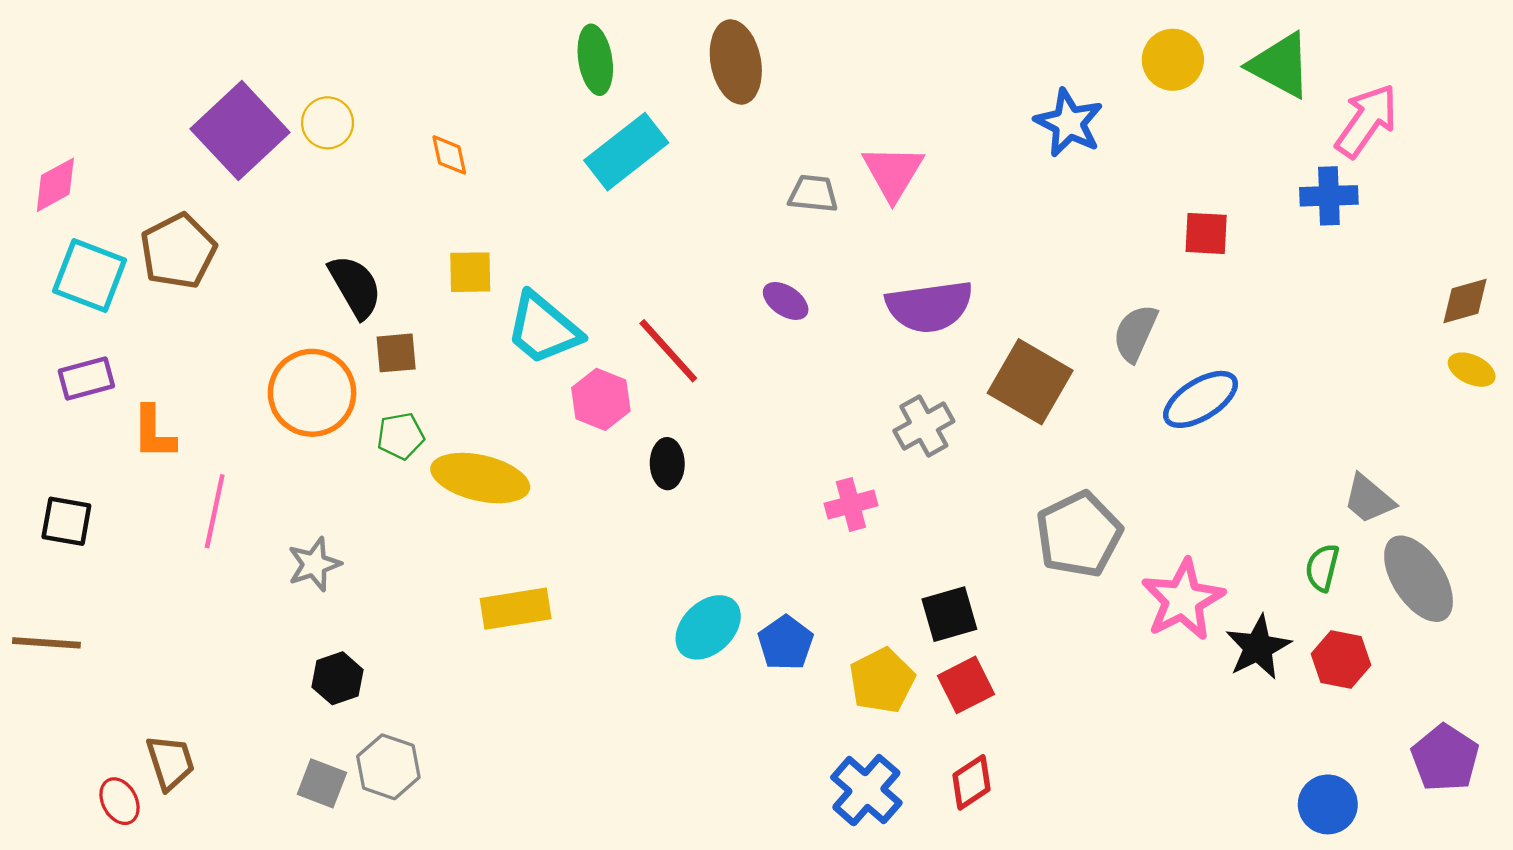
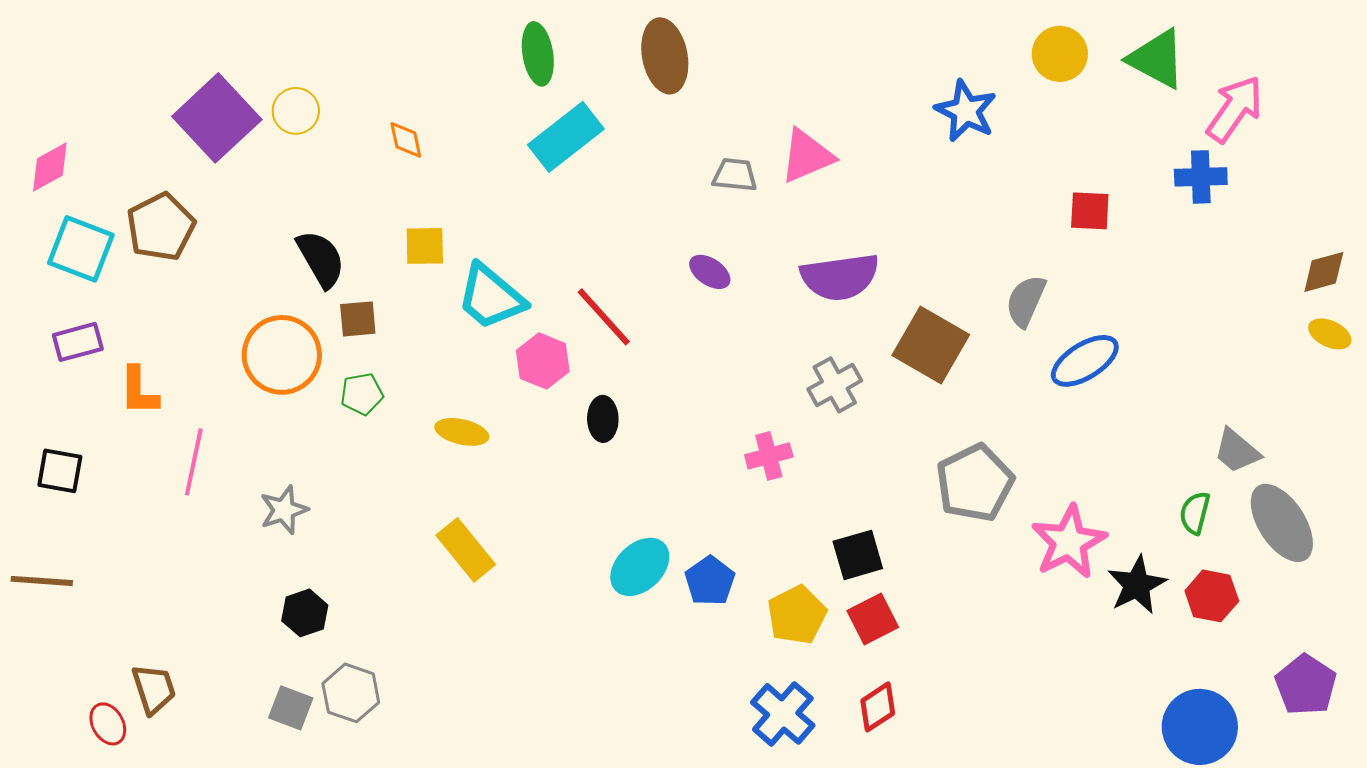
pink triangle: (893, 173) -> (807, 156), turned 36
yellow ellipse: (480, 478) -> (462, 432), moved, size x0.6
yellow rectangle: (516, 609) -> (466, 550), turned 60
blue circle: (1328, 804) -> (1200, 727), size x1.4

